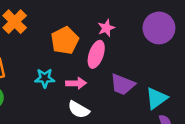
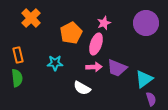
pink arrow: (76, 83) -> (94, 67), moved

